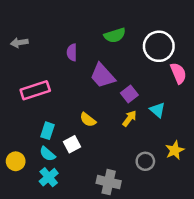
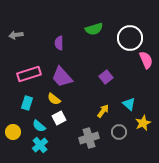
purple trapezoid: (103, 76) -> (62, 77), moved
cyan triangle: (158, 110) -> (129, 104), moved
yellow arrow: (129, 118) -> (103, 111), moved
yellow semicircle: (88, 120) -> (54, 99), moved
cyan rectangle: (47, 131) -> (27, 103), moved
gray cross: (109, 182) -> (89, 138), moved, turned -30

